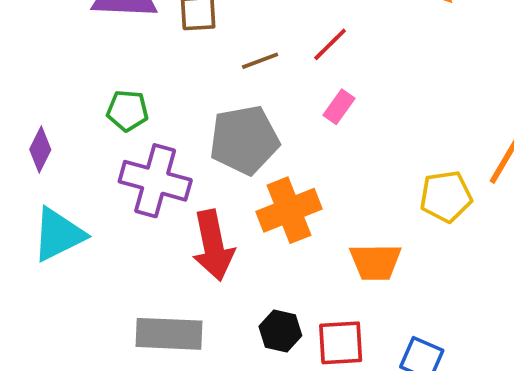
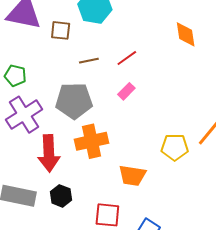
purple cross: (155, 181) -> (24, 115), turned 33
black hexagon: (280, 331) -> (61, 196), moved

